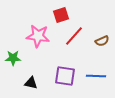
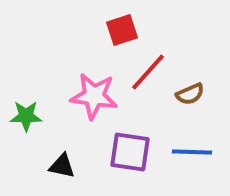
pink star: (38, 36) -> (94, 96), moved
brown semicircle: (102, 41) -> (190, 94), moved

